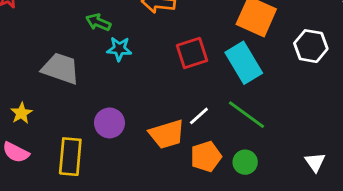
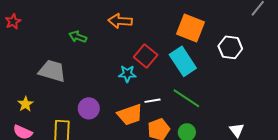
cyan star: (119, 49) -> (127, 74), moved
red square: (192, 53) -> (146, 56), turned -30
white line: (199, 116) -> (152, 101), turned 35

